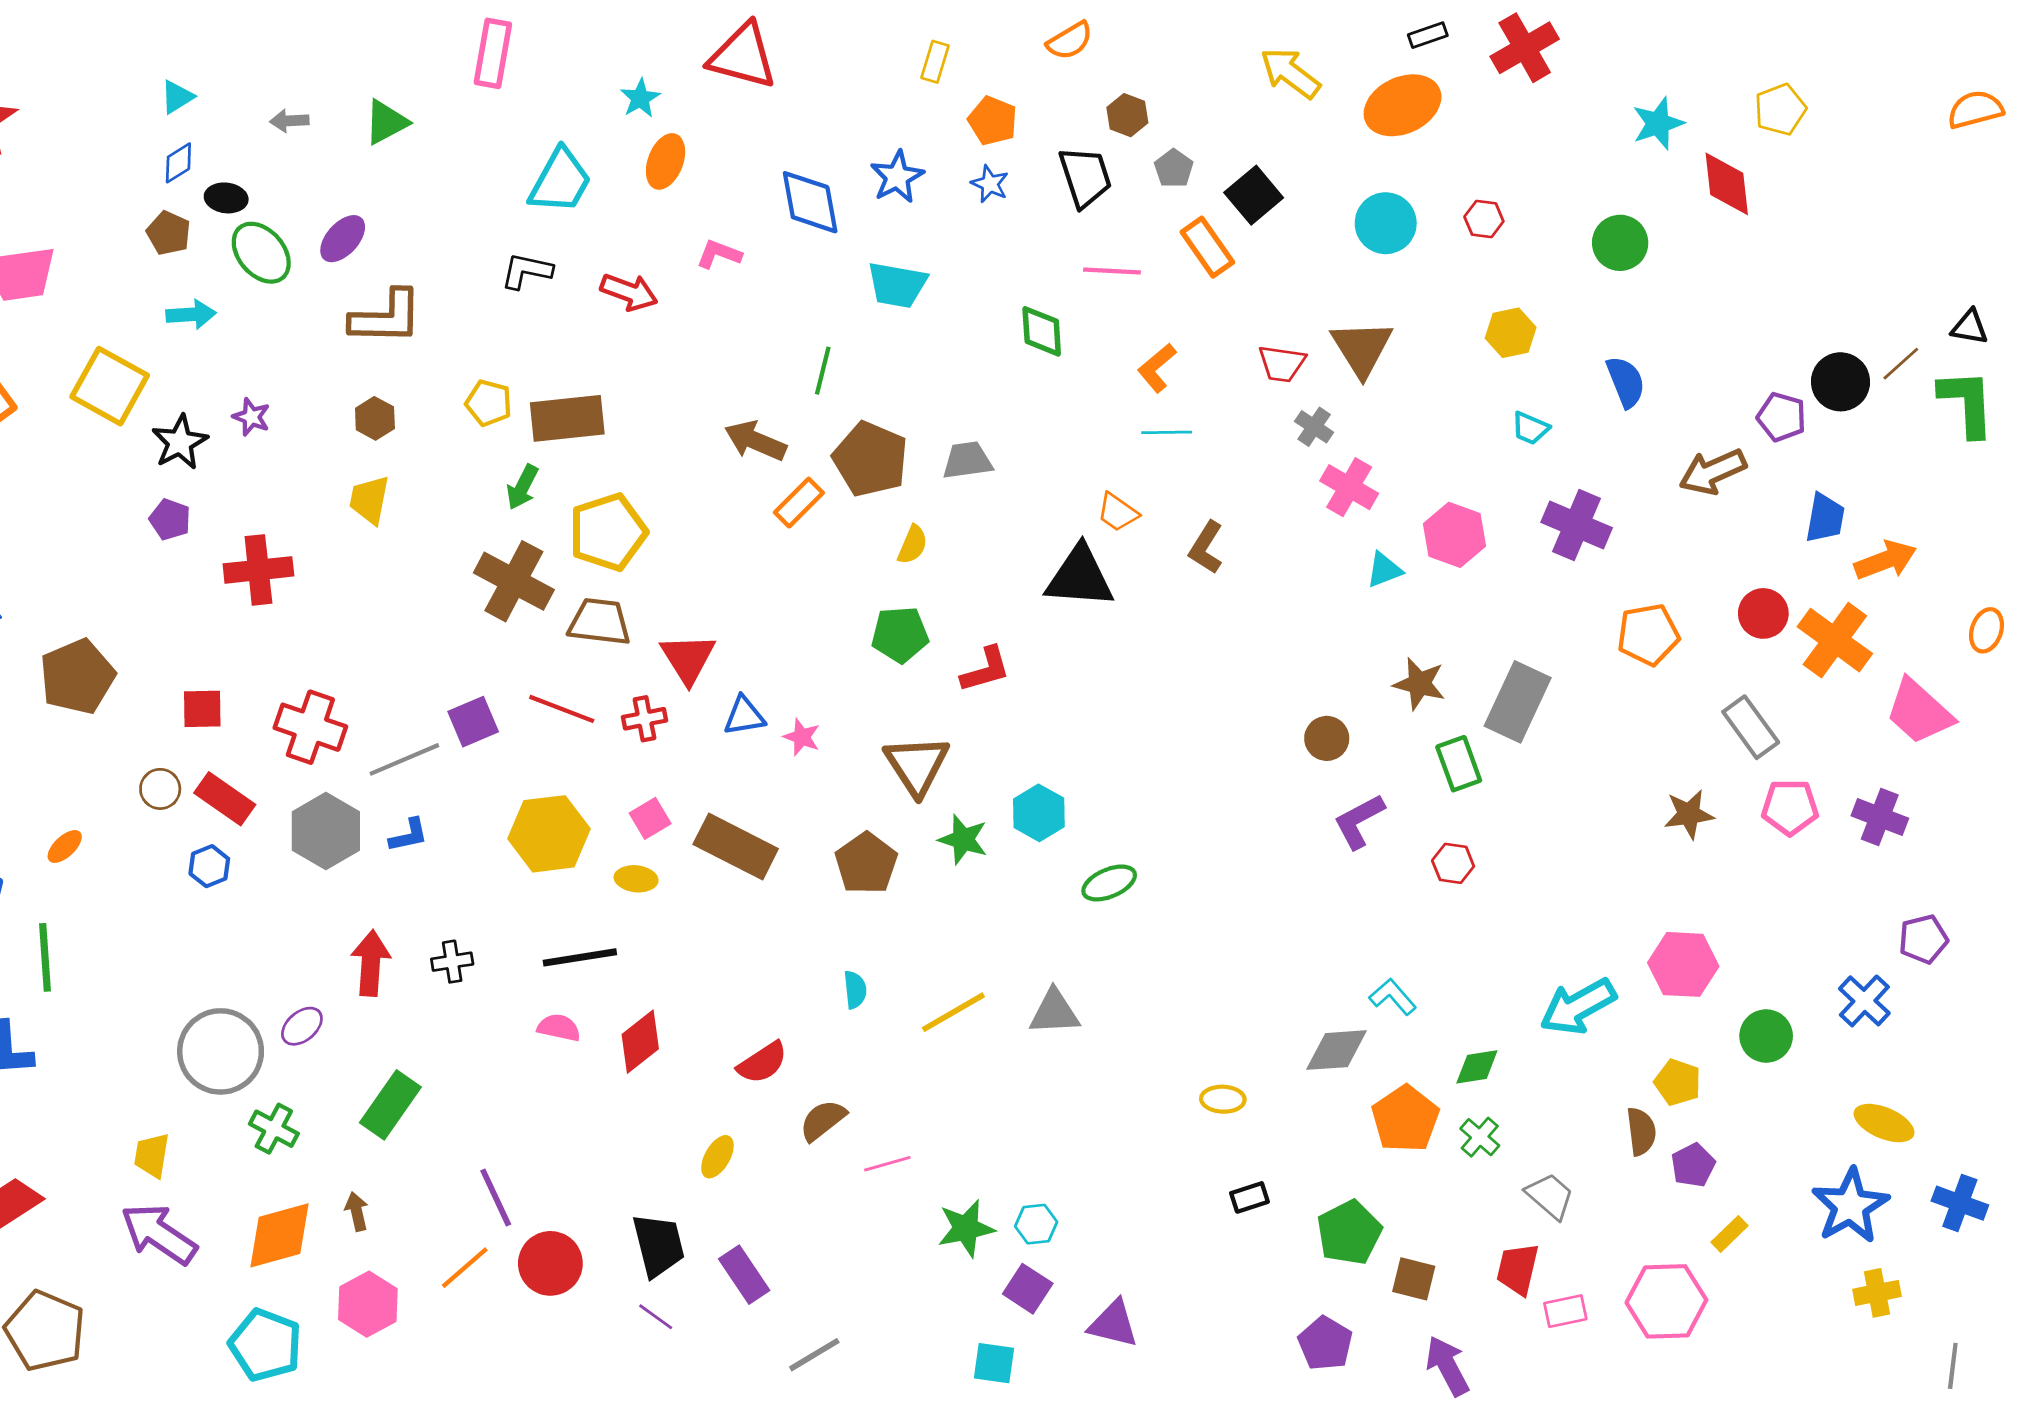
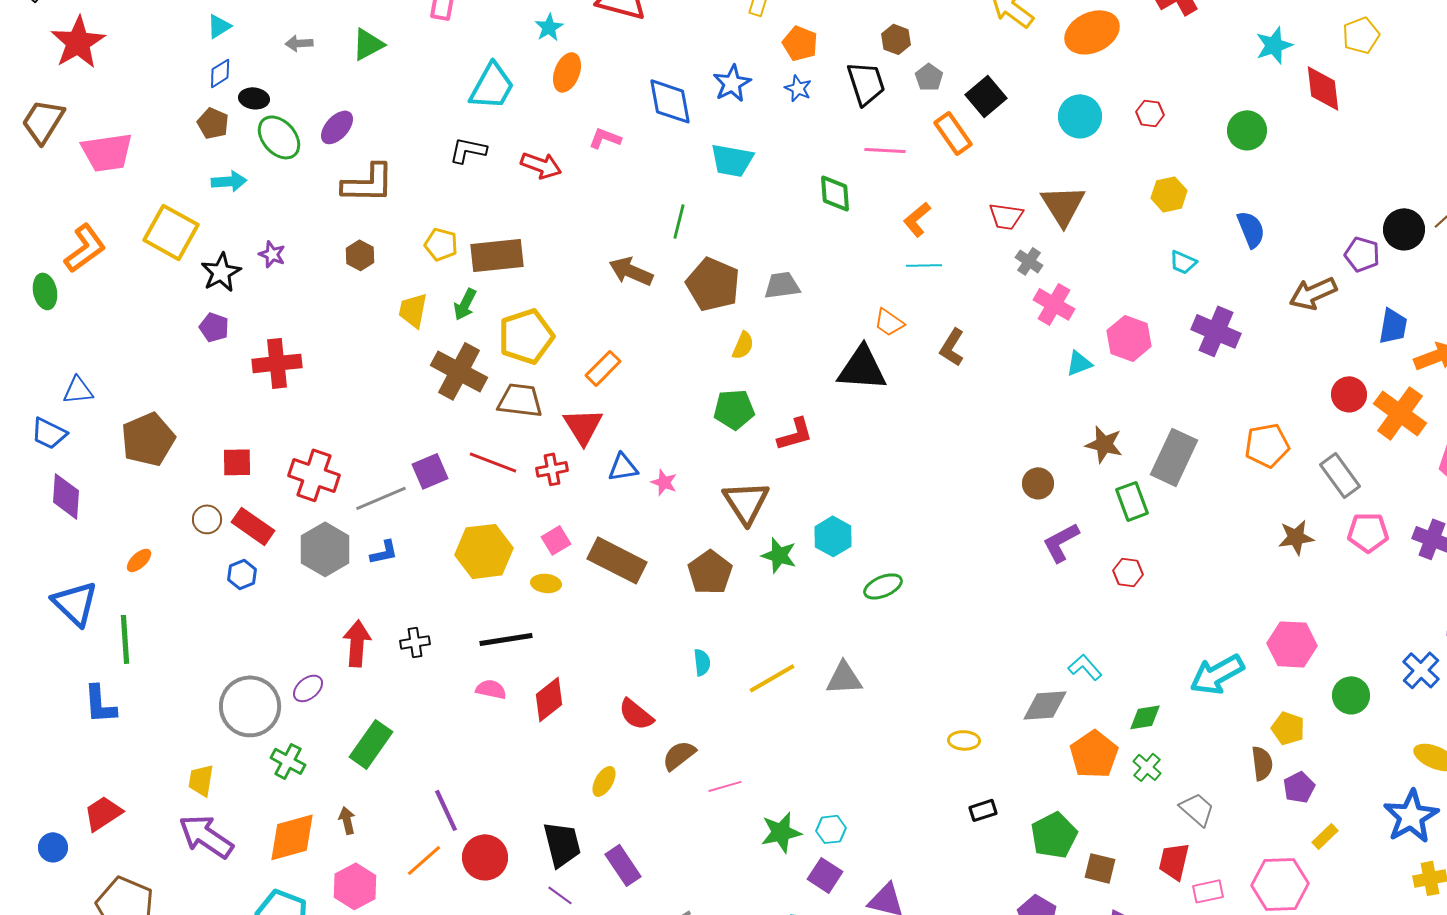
yellow trapezoid: (369, 500) -> (413, 310), moved
orange rectangle: (799, 503) -> (603, 368), moved
orange pentagon: (1648, 635) -> (1267, 445), moved
red semicircle: (762, 1063) -> (636, 714), turned 72

